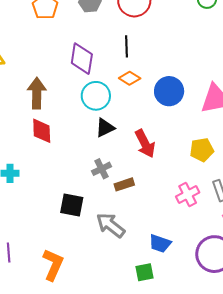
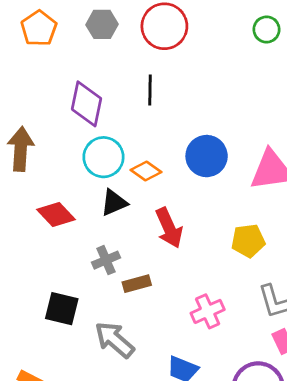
orange diamond: (130, 78) -> (146, 171), moved
red diamond: (42, 131) -> (56, 215), moved, turned -44
pink cross: (188, 195) -> (208, 311), moved

